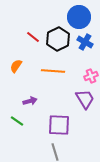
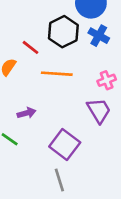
red line: (33, 37) -> (31, 47), moved
purple square: (59, 125) -> (65, 145), turned 35

